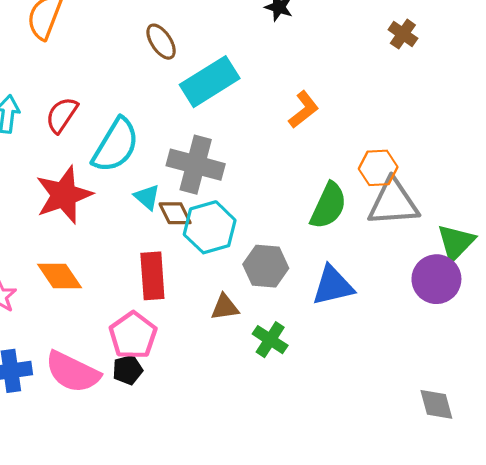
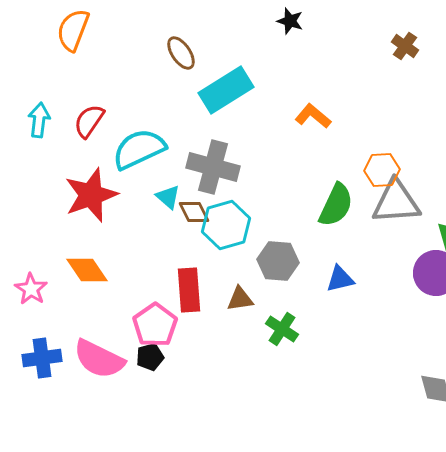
orange L-shape: (304, 110) -> (313, 116), turned -102
cyan semicircle: (116, 145) -> (139, 149), turned -146
red rectangle: (152, 276) -> (189, 290), moved
blue triangle: (333, 286) -> (340, 279), size x0.7

